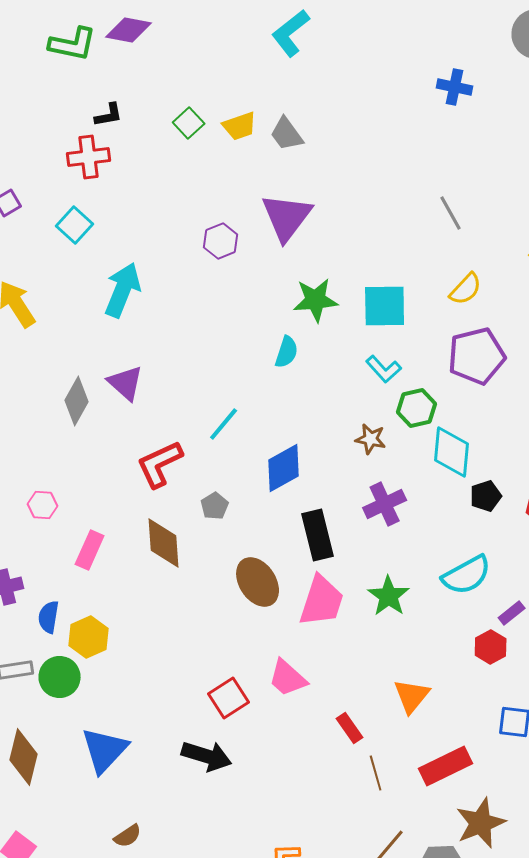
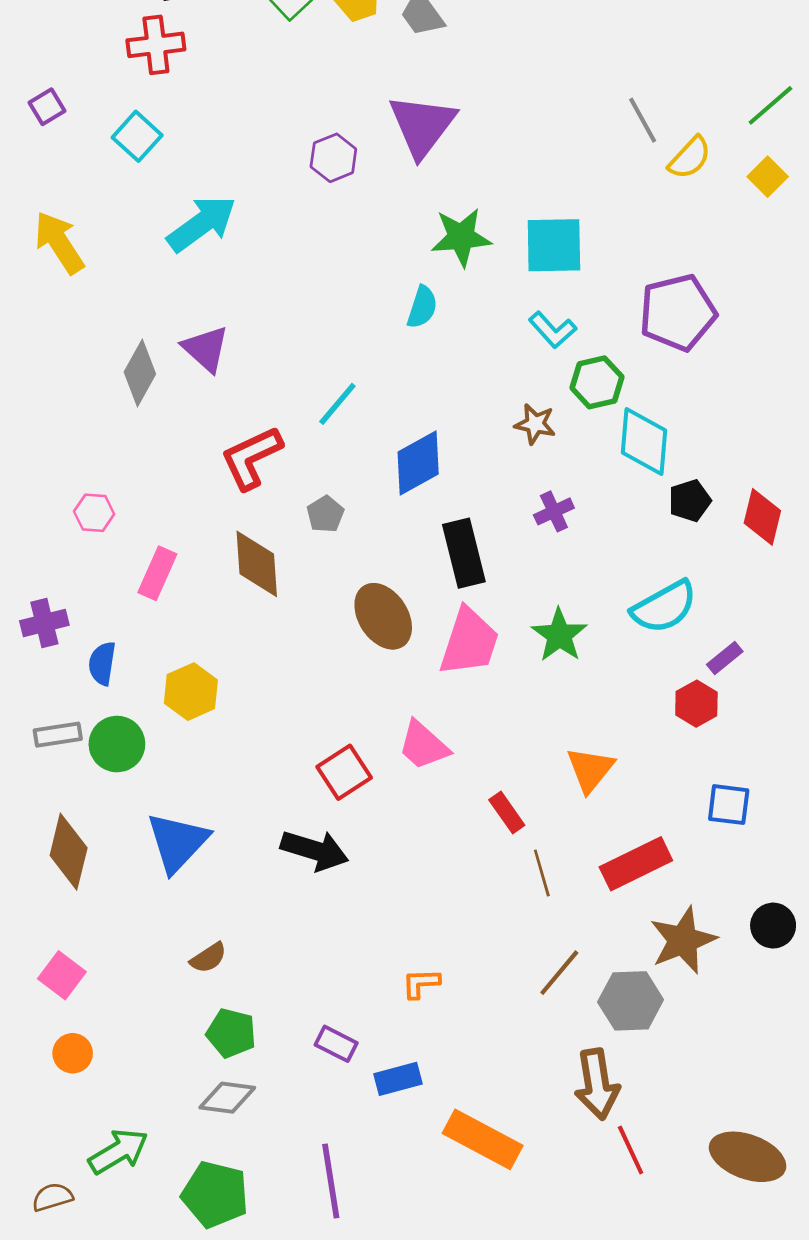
yellow semicircle: (466, 289) -> (690, 158), moved
cyan arrow: (123, 290) -> (202, 224), turned 32
purple cross: (385, 504) -> (554, 511), size x0.7
yellow hexagon: (89, 637) -> (191, 692), moved

